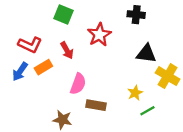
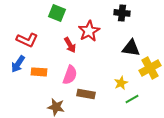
red arrow: (67, 50) -> (70, 45), moved
orange rectangle: (43, 67) -> (39, 72), moved, turned 35
yellow cross: (168, 76) -> (150, 68), turned 30

